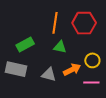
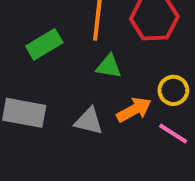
green rectangle: (25, 45) -> (44, 44), moved
pink line: (91, 82) -> (173, 134), turned 35

